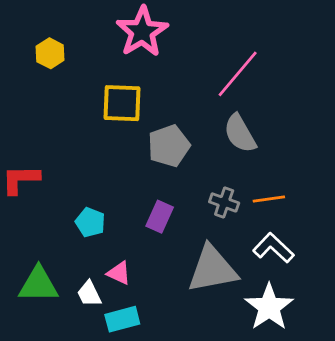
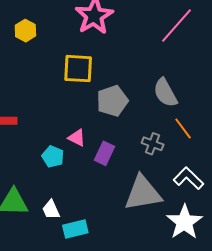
pink line: (238, 74) -> (177, 25), moved
orange line: (269, 199) -> (183, 129), moved, turned 60
pink triangle: (119, 273) -> (77, 138), moved

